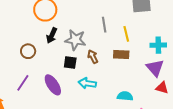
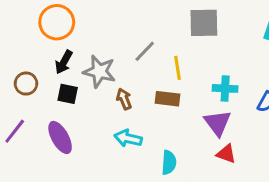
gray line: (104, 25) -> (145, 51), turned 49
black square: (70, 62) -> (68, 94), moved
cyan arrow: (87, 83) -> (128, 138), moved
cyan semicircle: (125, 96) -> (169, 162), turned 84

